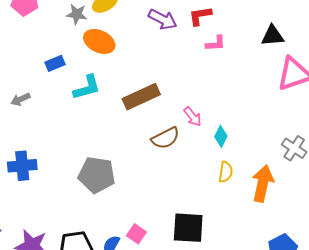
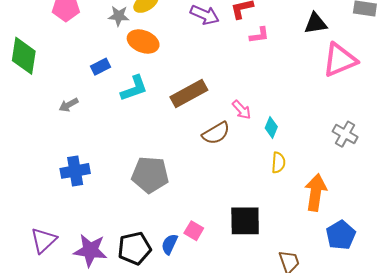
orange arrow: (263, 183) -> (316, 192), moved

